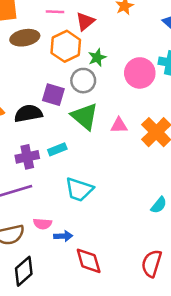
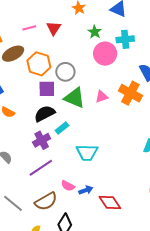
orange hexagon: (66, 46) -> (39, 64), moved
green star: (97, 58) -> (95, 32), moved
black semicircle: (28, 113) -> (45, 114), moved
pink semicircle: (43, 224) -> (68, 186), turned 40

